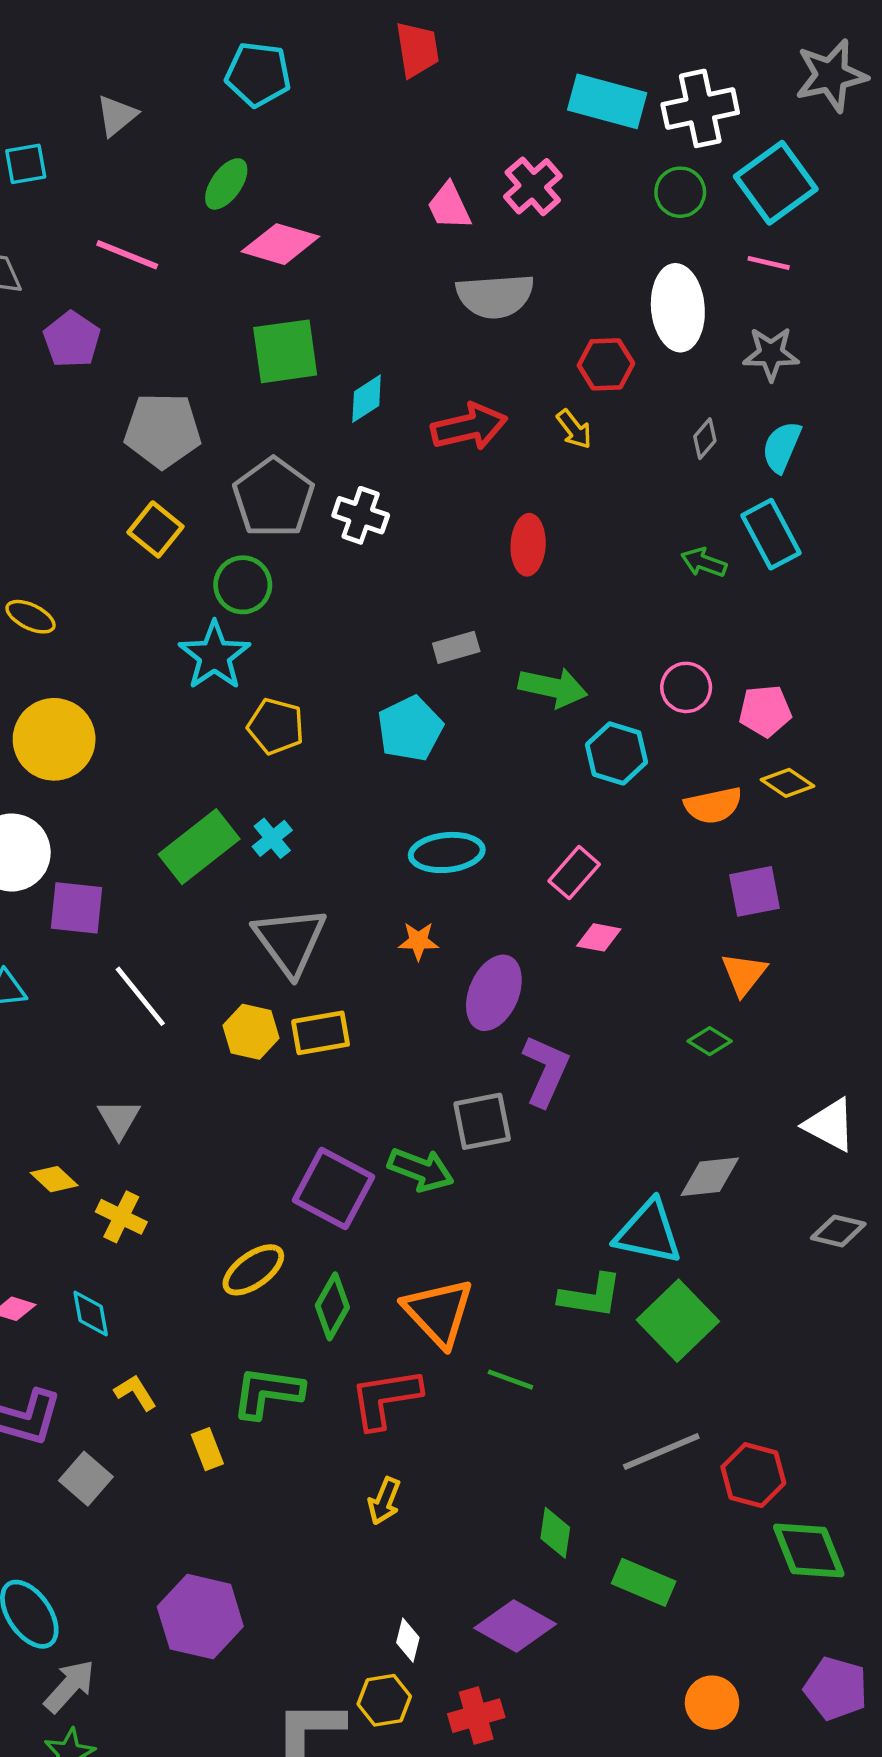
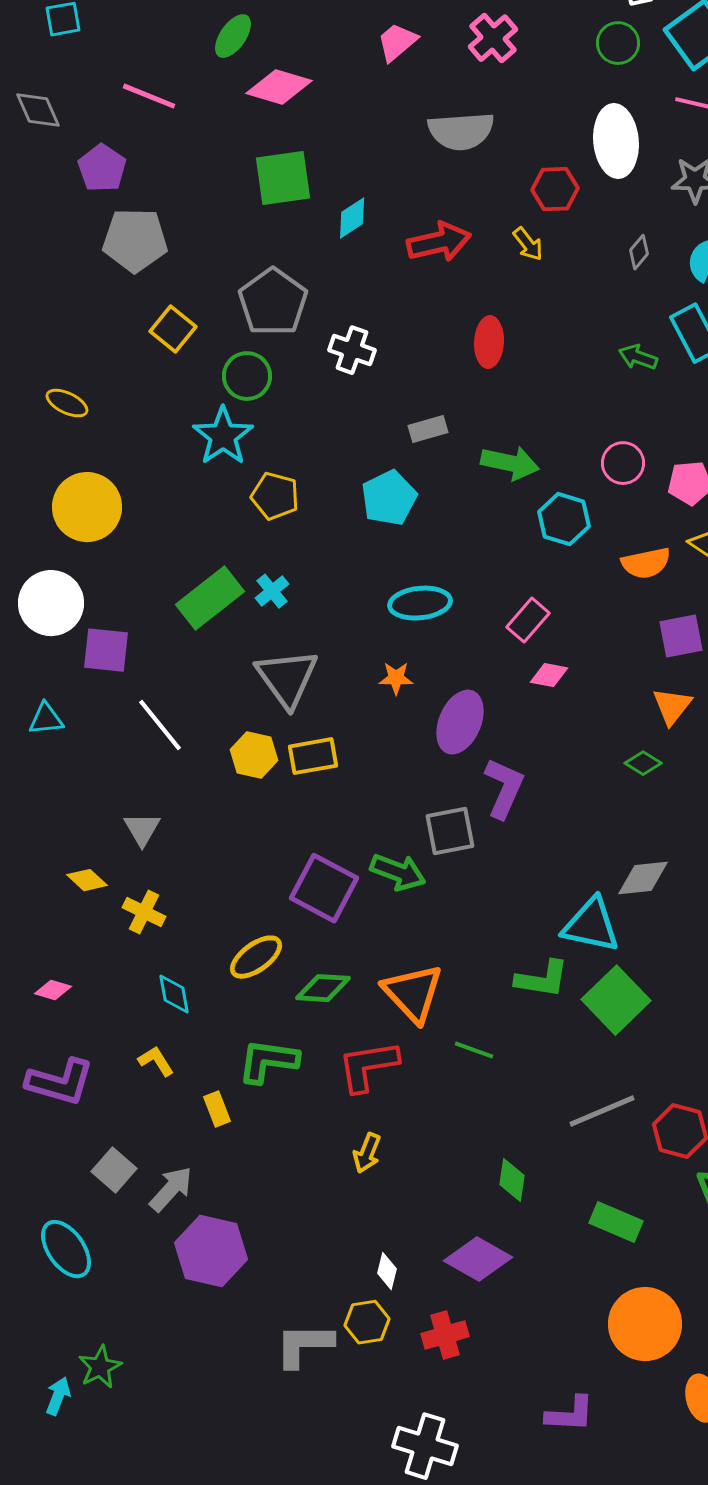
pink trapezoid: (449, 206) -> (397, 42), moved, turned 75
gray pentagon: (163, 430) -> (135, 240), moved
white cross: (361, 515) -> (352, 350), moved
green diamond: (332, 1306) -> (323, 988), turned 64
cyan diamond: (91, 1314) -> (174, 994), moved
gray square: (86, 1479) -> (114, 1170), moved
green rectangle: (644, 1582) -> (616, 1222), moved
gray arrow: (69, 1686) -> (171, 1189), moved
orange circle: (712, 1703) -> (645, 1324), size x1.6

